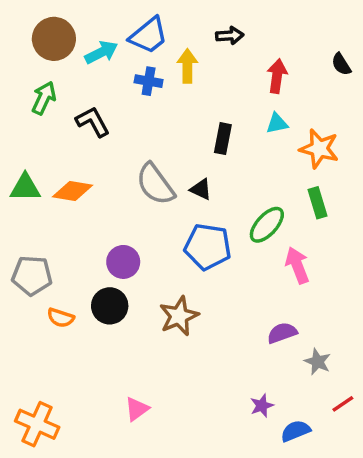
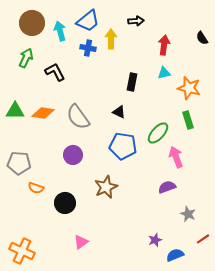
cyan arrow: (101, 52) -> (60, 31), turned -78
gray semicircle: (155, 184) -> (78, 117), moved
black circle: (110, 306) -> (65, 203), moved
purple semicircle: (282, 333) -> (167, 187), moved

